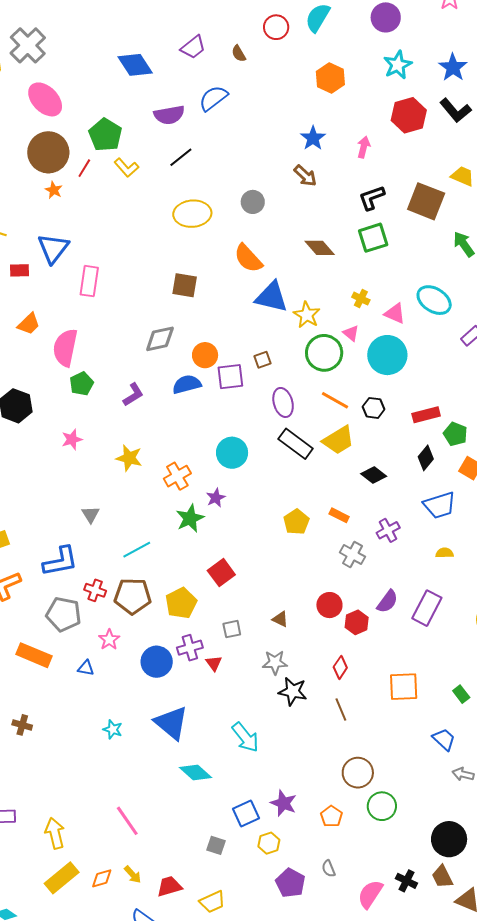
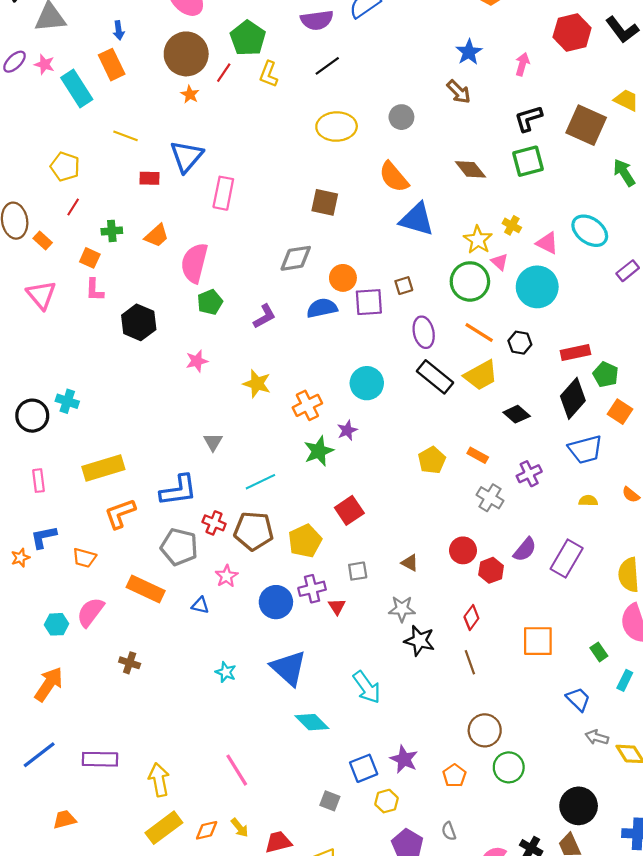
yellow L-shape: (126, 168) -> (269, 74), turned 60
yellow star: (307, 315) -> (478, 240), moved
black diamond: (426, 458) -> (573, 398), size x1.5

